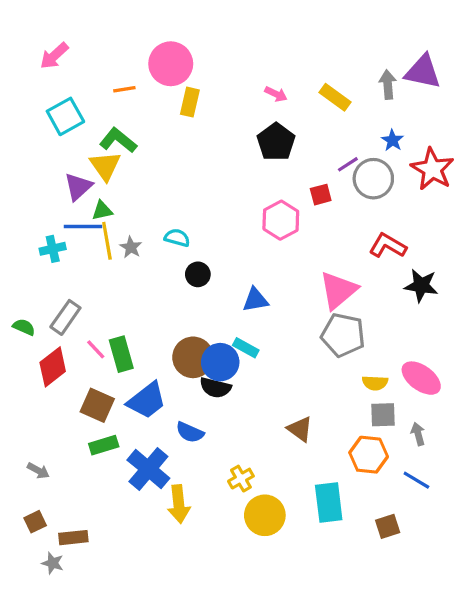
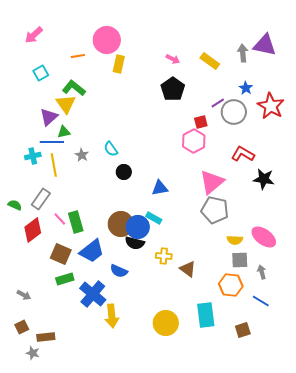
cyan square: (65, 116) -> (41, 73), size x0.7
pink hexagon: (281, 220) -> (194, 141), moved
cyan semicircle: (177, 238) -> (111, 149), turned -140
yellow line: (107, 241) -> (54, 165), moved
yellow cross: (241, 479) -> (164, 256), moved, turned 35

